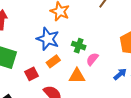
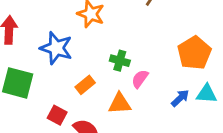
blue star: (48, 39) -> (56, 48), moved
red square: (32, 74) -> (57, 115), moved, turned -32

